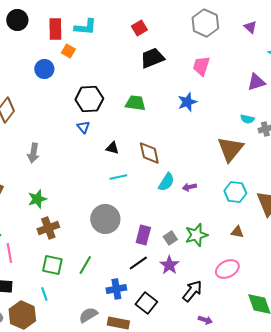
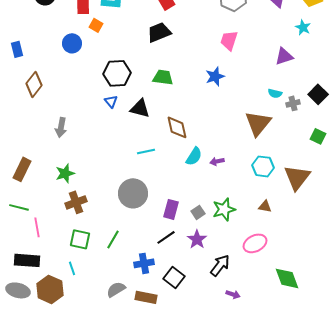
black trapezoid: (152, 58) -> (159, 32), moved
black triangle: (112, 148) -> (140, 108), moved, size x1.5

